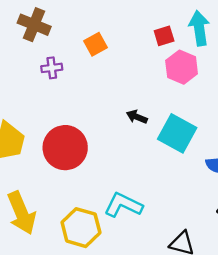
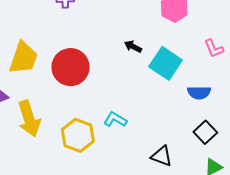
cyan L-shape: (123, 205) -> (115, 120), size x0.7

